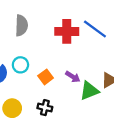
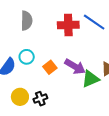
purple arrow: (73, 77) -> (75, 66), size x1.5
black cross: (45, 108) -> (40, 99), moved, turned -32

